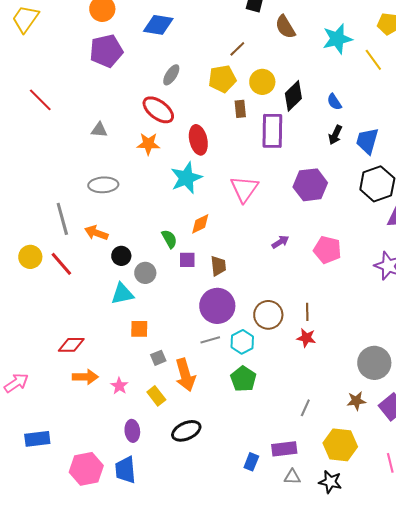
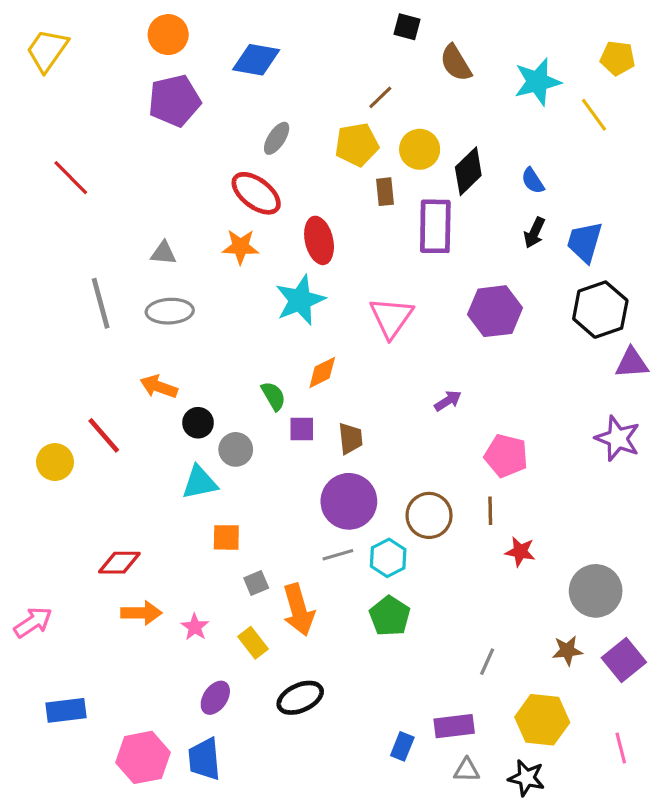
gray triangle: (99, 130) -> (163, 253), moved
gray line: (62, 219) -> (101, 303), moved
pink pentagon: (327, 250) -> (506, 456), moved
yellow circle: (30, 257) -> (55, 462), moved
red star: (306, 338) -> (520, 552), moved
purple ellipse: (132, 431) -> (215, 698), turned 40

